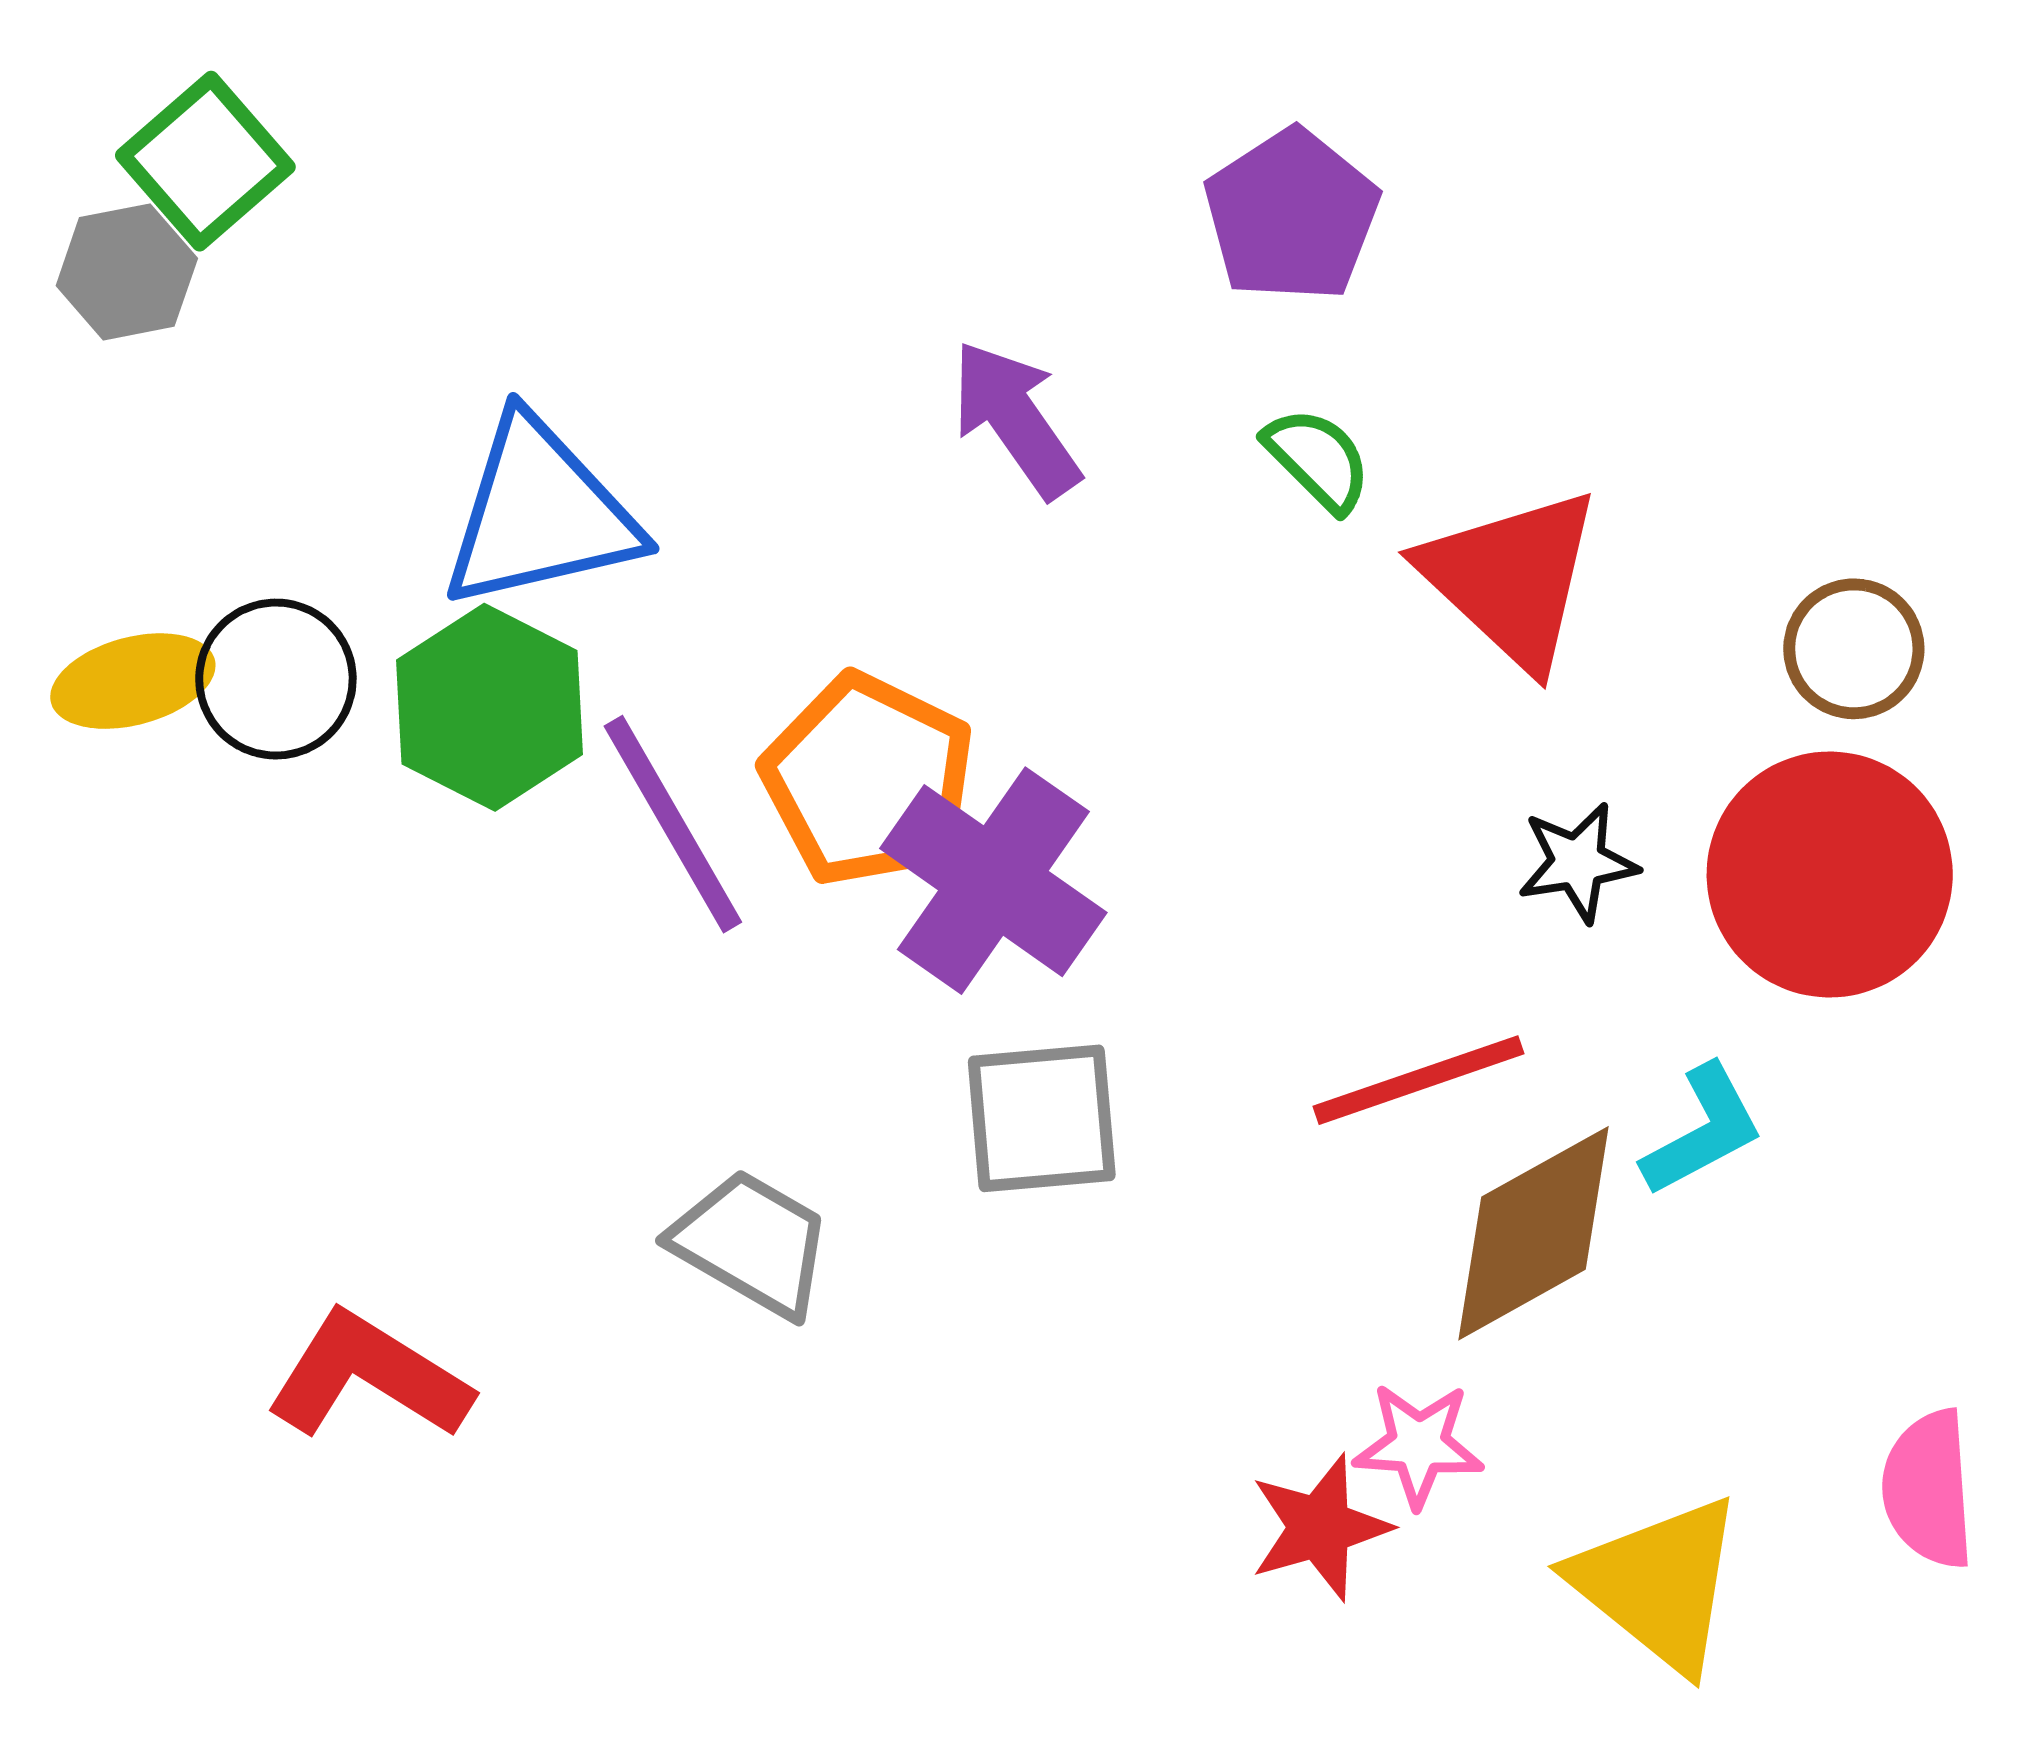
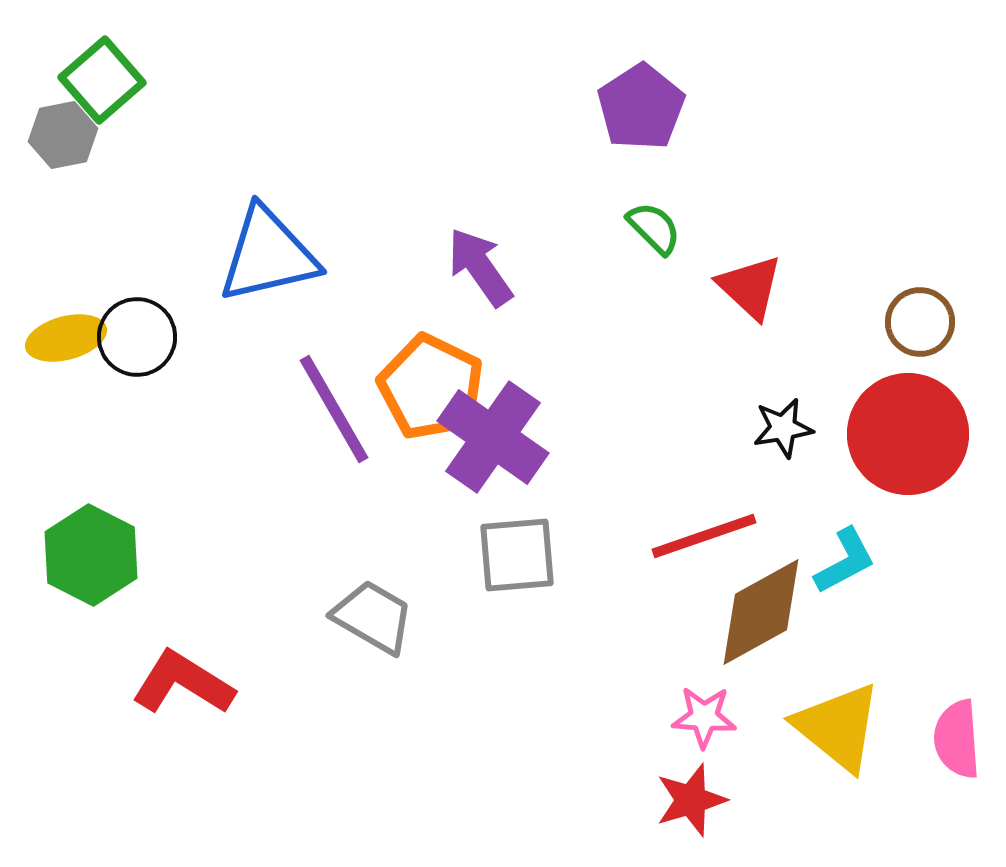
purple arrow: (1016, 419) -> (480, 267), moved
red triangle: (1511, 578) -> (750, 287), size x0.7
green hexagon: (490, 707) -> (91, 555), moved
red star: (1320, 1527) -> (691, 800), moved
yellow triangle: (1658, 1584) -> (838, 727), moved

